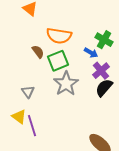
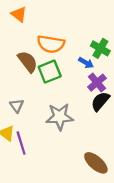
brown semicircle: (38, 52) -> (28, 62), size x1.5
gray star: (66, 84) -> (60, 117), moved, turned 30

